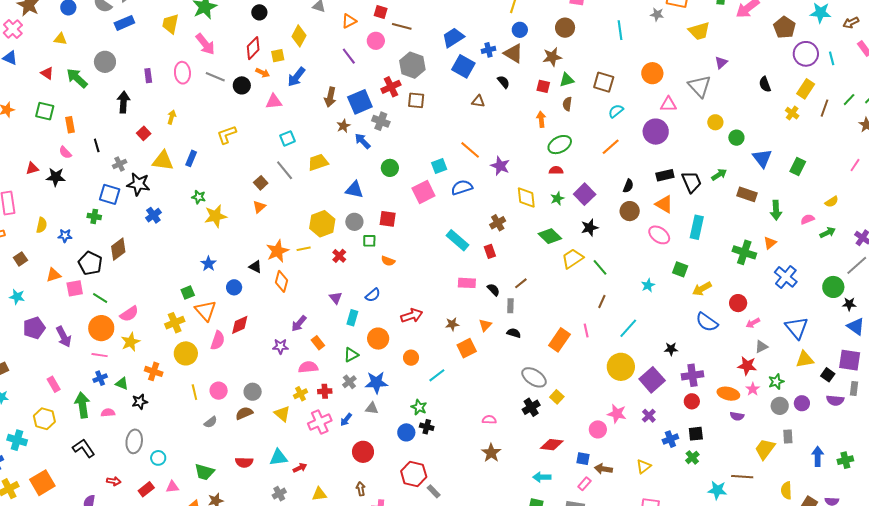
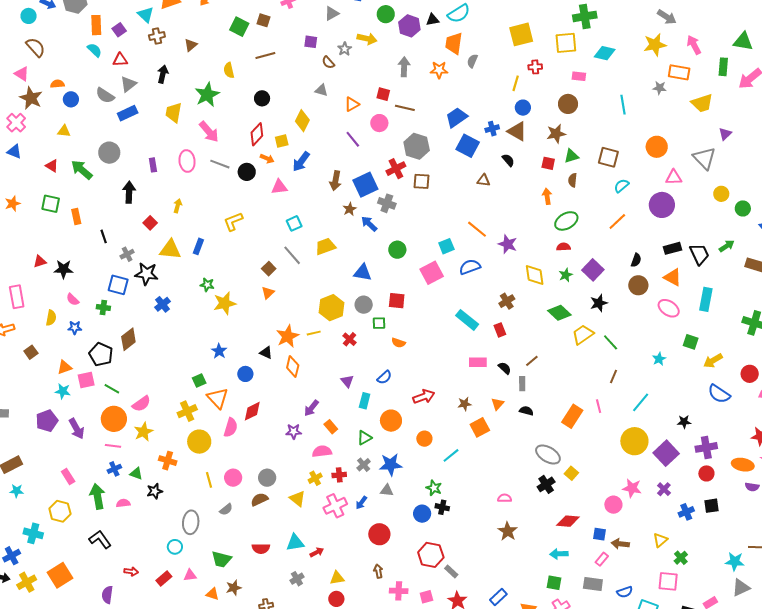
pink semicircle: (65, 152) -> (73, 299), moved
cyan star: (17, 297) -> (63, 391), moved
gray ellipse: (134, 441) -> (191, 522), moved
green cross: (692, 457) -> (681, 558), moved

